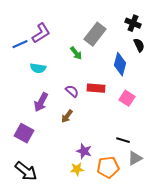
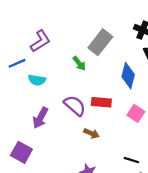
blue line: (20, 44) -> (17, 63), moved
purple semicircle: (72, 91) -> (75, 106), size x1.5
brown arrow: (67, 116) -> (91, 133), moved, turned -104

